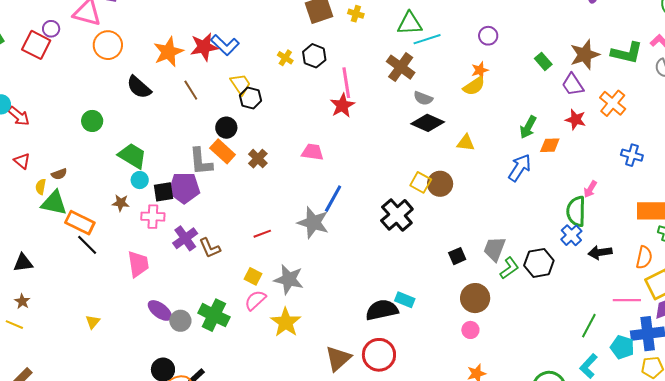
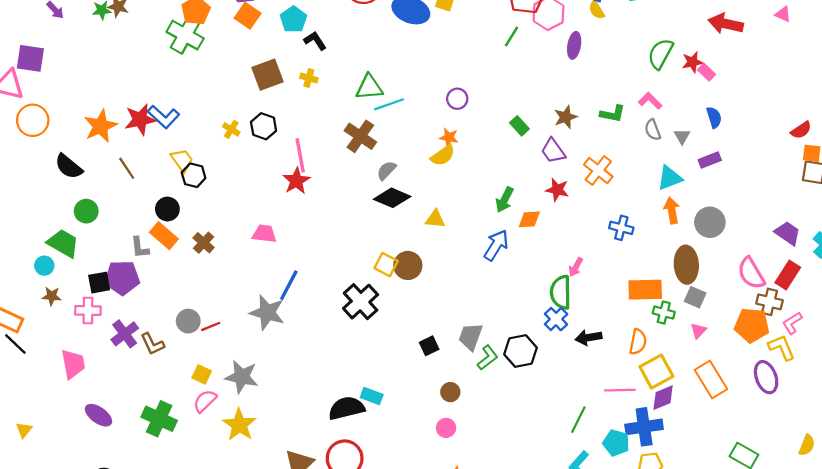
green L-shape: (627, 53) -> (613, 114), size x0.7
brown star: (585, 55) -> (566, 117), size x0.7
orange star: (480, 70) -> (449, 137), turned 30
gray semicircle: (423, 98) -> (386, 170), turned 114
green circle: (92, 121) -> (86, 211), moved
gray L-shape: (201, 161) -> (140, 248), size x0.7
cyan circle: (140, 180) -> (44, 266), moved
brown circle: (475, 298) -> (450, 392), size x0.6
gray circle: (180, 321) -> (188, 321), moved

